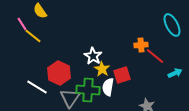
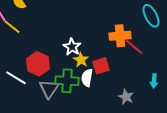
orange cross: (141, 45) -> (120, 36), size x1.5
cyan arrow: (175, 73) -> (154, 81), moved, turned 120

